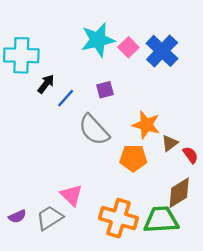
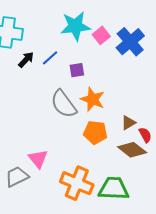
blue line: (66, 98) -> (50, 58), moved
orange star: (146, 125) -> (93, 99), moved
brown diamond: (179, 193) -> (132, 150), moved, turned 64

